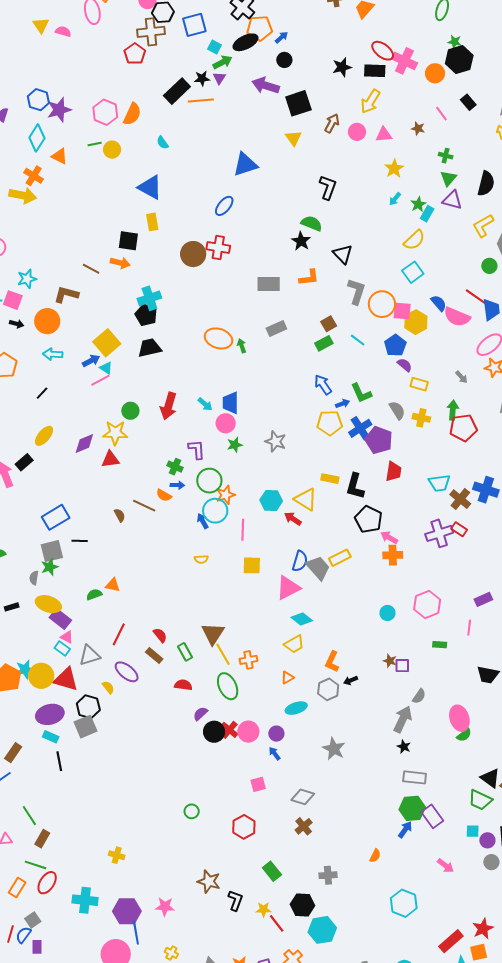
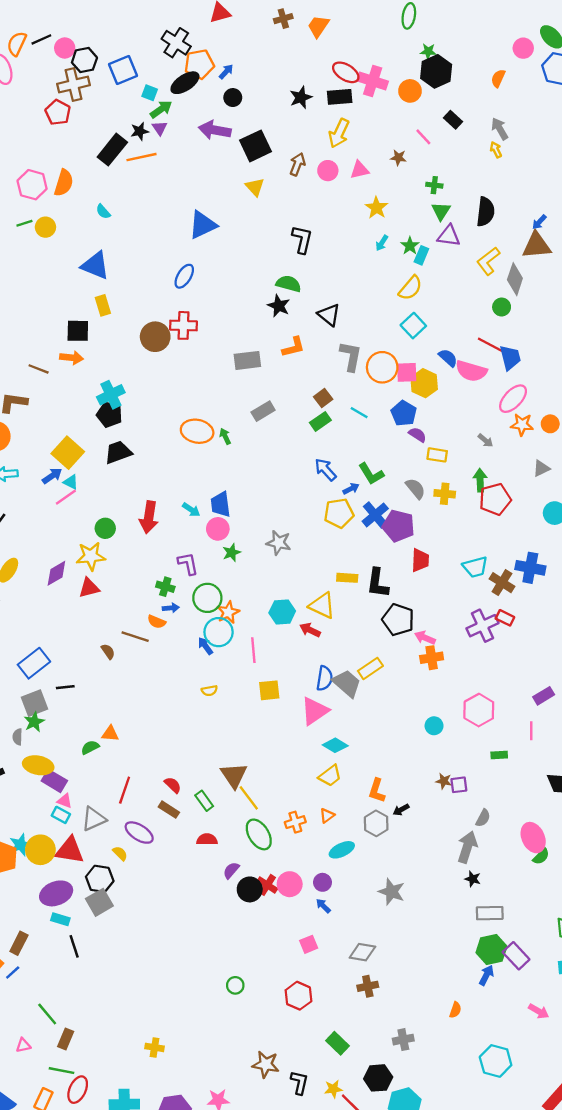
orange cross: (249, 660) -> (295, 822), moved
brown cross: (304, 826) -> (368, 986), turned 36

